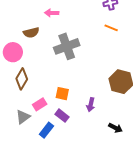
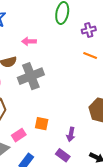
gray cross: (67, 46) -> (31, 76), moved
purple rectangle: (62, 116) -> (63, 155), moved

